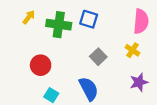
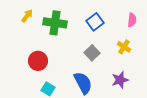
blue square: (89, 19) -> (95, 22), moved, turned 36
pink semicircle: (141, 21) -> (132, 20), size x0.6
purple star: (139, 82) -> (120, 80), moved

